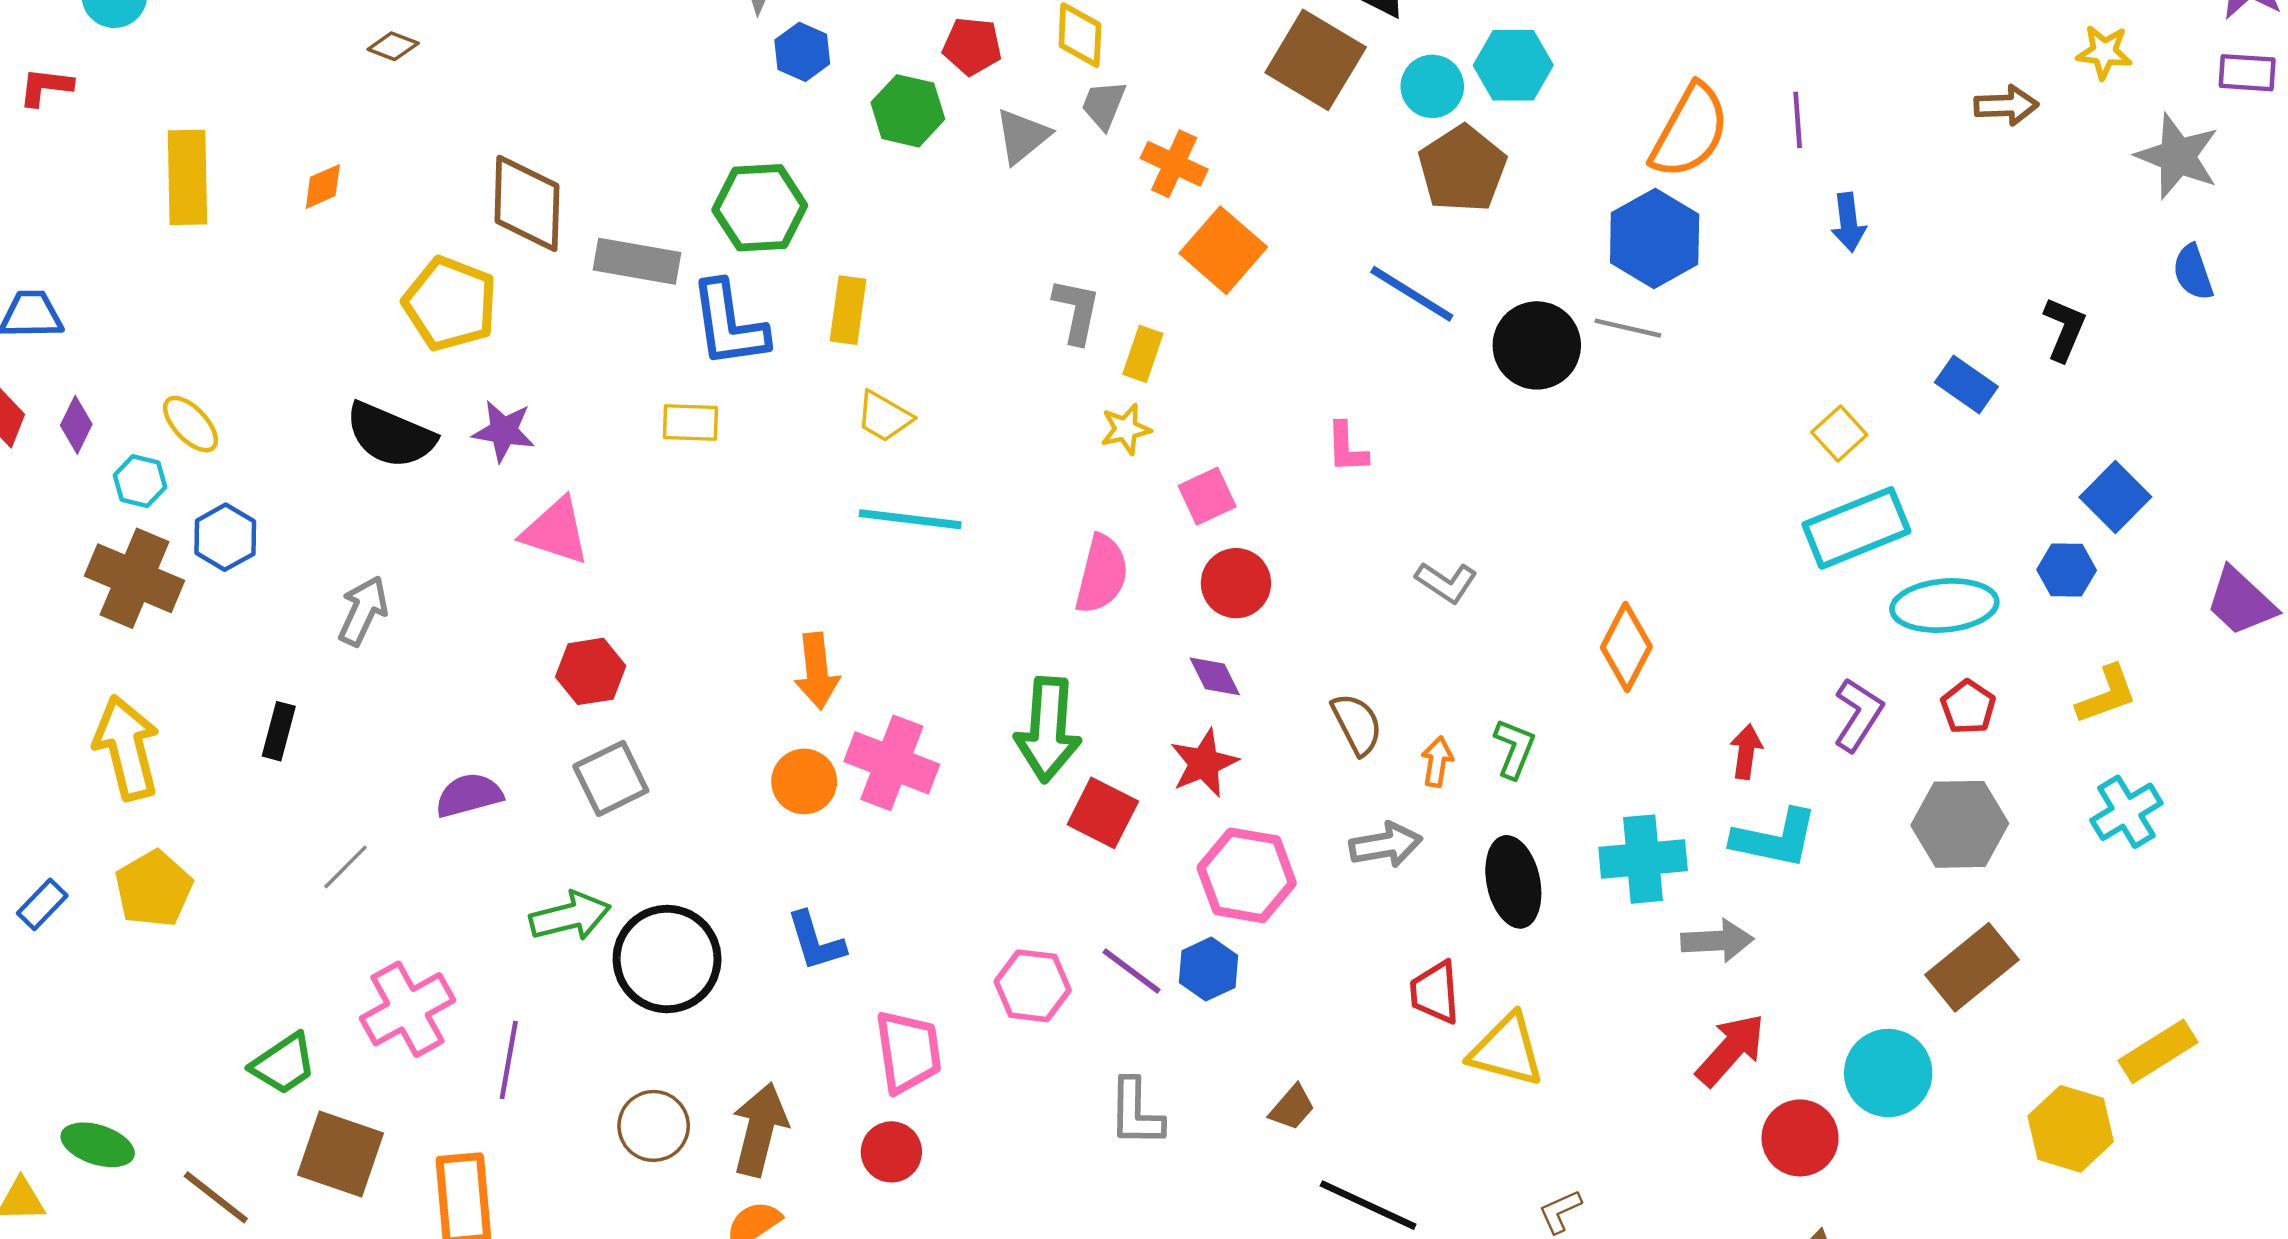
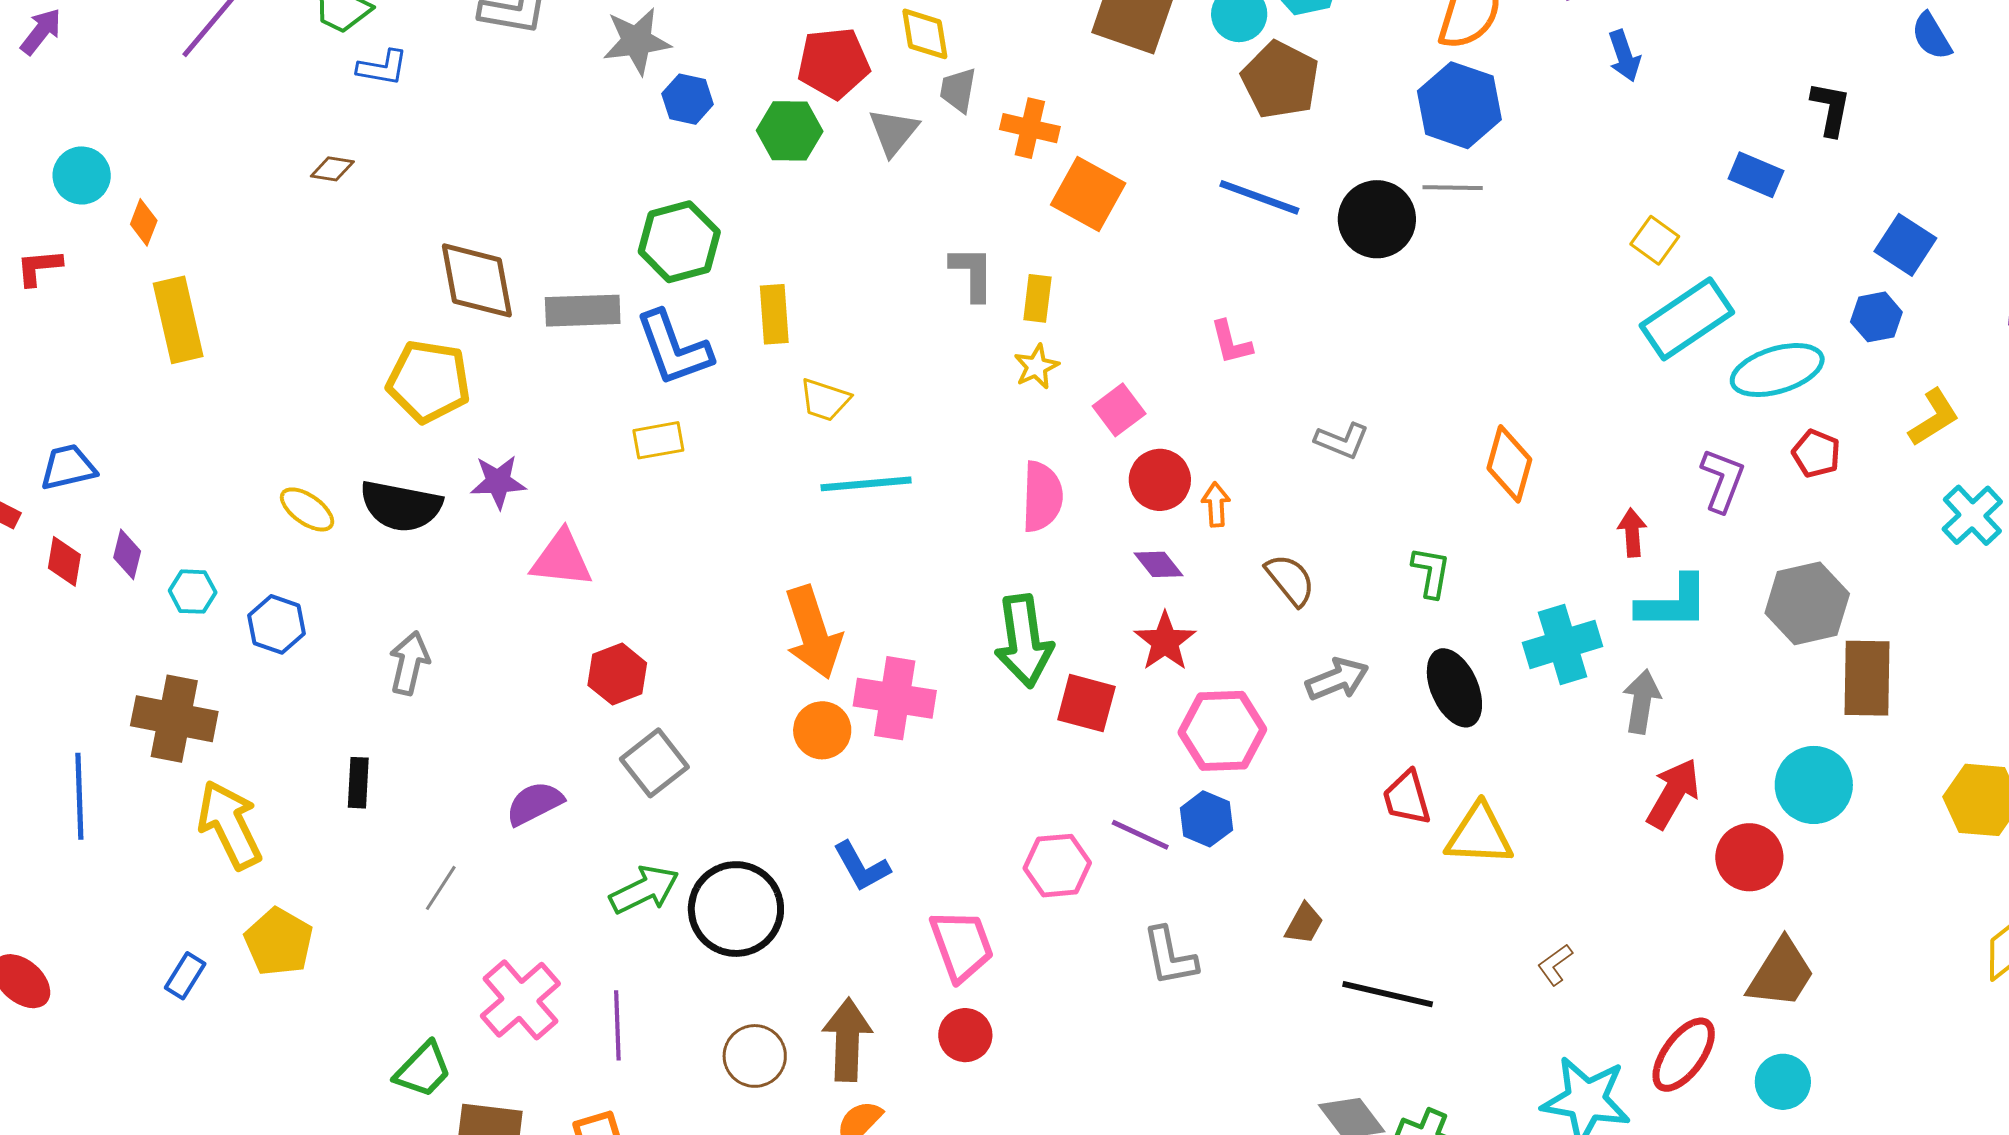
red pentagon: (972, 46) -> (834, 63), size x1.4
orange diamond: (323, 186) -> (144, 222), moved, turned -33
yellow ellipse: (191, 424) -> (307, 509), moved
brown cross: (135, 578) -> (174, 719), moved
orange arrow: (817, 671) -> (813, 632), size x1.4
orange arrow: (1437, 762) -> (1216, 505), moved
gray hexagon: (1960, 824) -> (1807, 603), moved
gray arrow: (1717, 941) -> (1642, 702), turned -66
brown rectangle: (1972, 967) -> (1867, 678), turned -38

